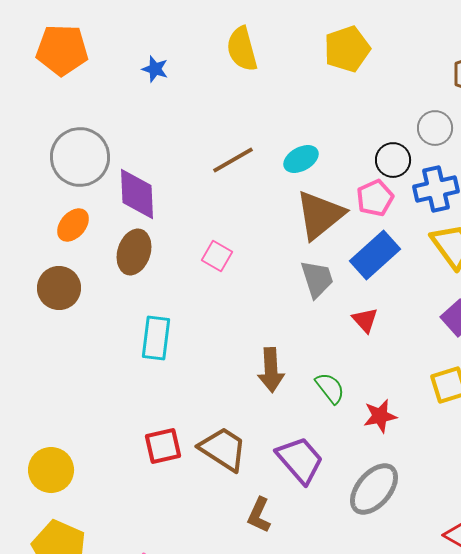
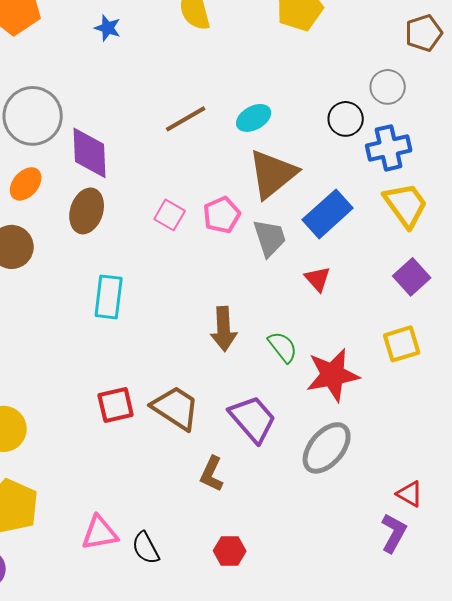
pink pentagon: (375, 198) -> (222, 215), moved
red star: (380, 416) -> (333, 375), size x1.6

